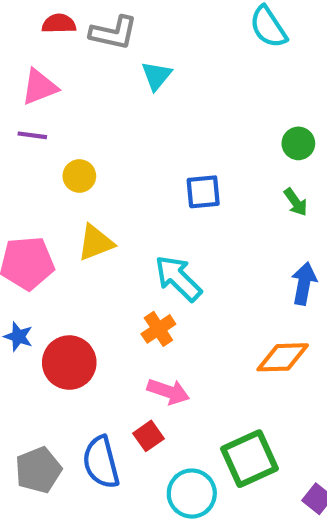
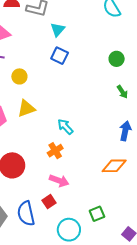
green circle: (298, 143) -> (117, 59), moved
blue square: (203, 192) -> (60, 56), moved, turned 30
cyan arrow: (178, 278) -> (65, 127), size x0.7
green square: (250, 459) -> (97, 214), size x0.6

